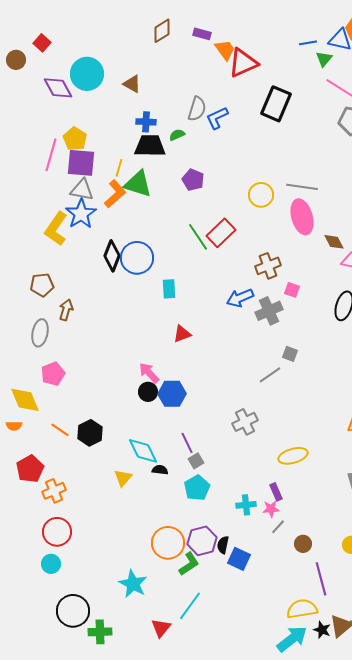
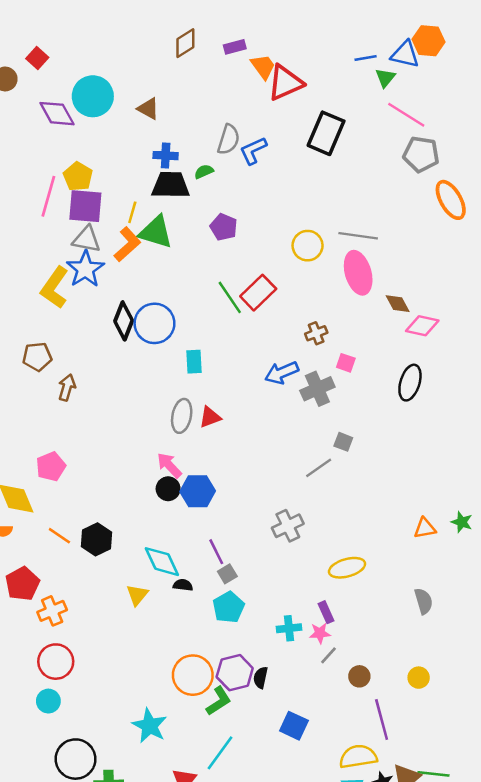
purple rectangle: (202, 34) -> (235, 47), turned -30
brown cross: (268, 266) -> (316, 333), size x0.7
gray ellipse: (40, 333) -> (182, 416), moved
blue square: (239, 559) -> (294, 726), moved

